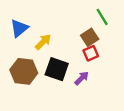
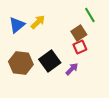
yellow arrow: (43, 42) -> (38, 22), moved
black square: (57, 69) -> (50, 61), turned 35

